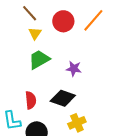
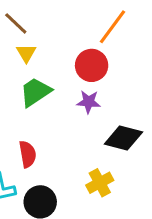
red circle: (63, 21) -> (92, 65), moved
black diamond: (63, 98) -> (123, 138), moved

